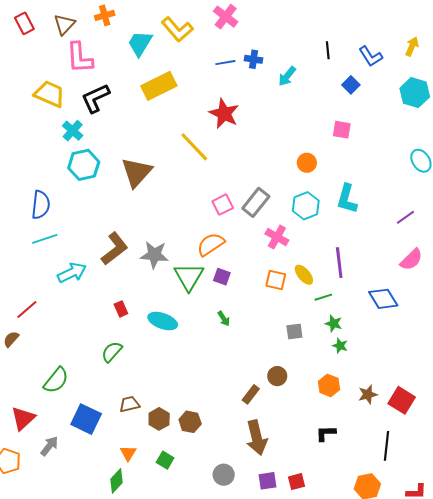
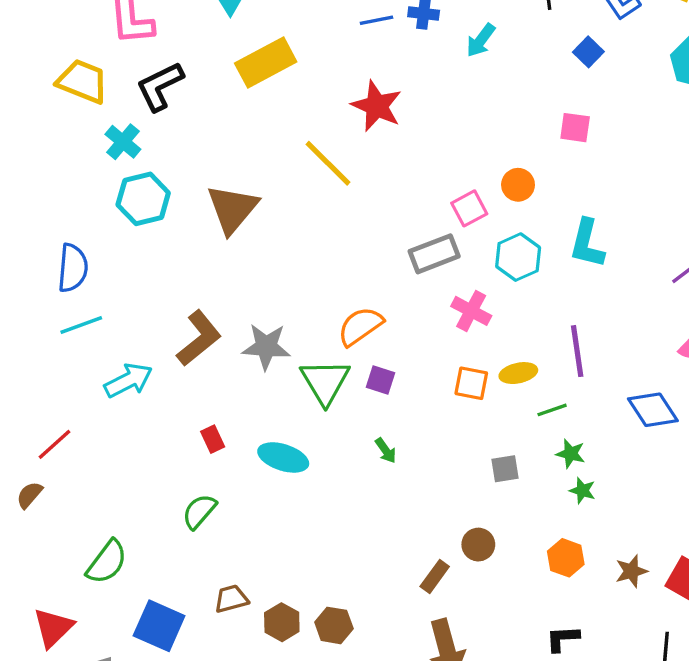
gray rectangle: (256, 202) -> (434, 254), turned 32
pink square: (223, 205) -> (469, 208), moved
yellow ellipse: (304, 275) -> (518, 373), turned -60

